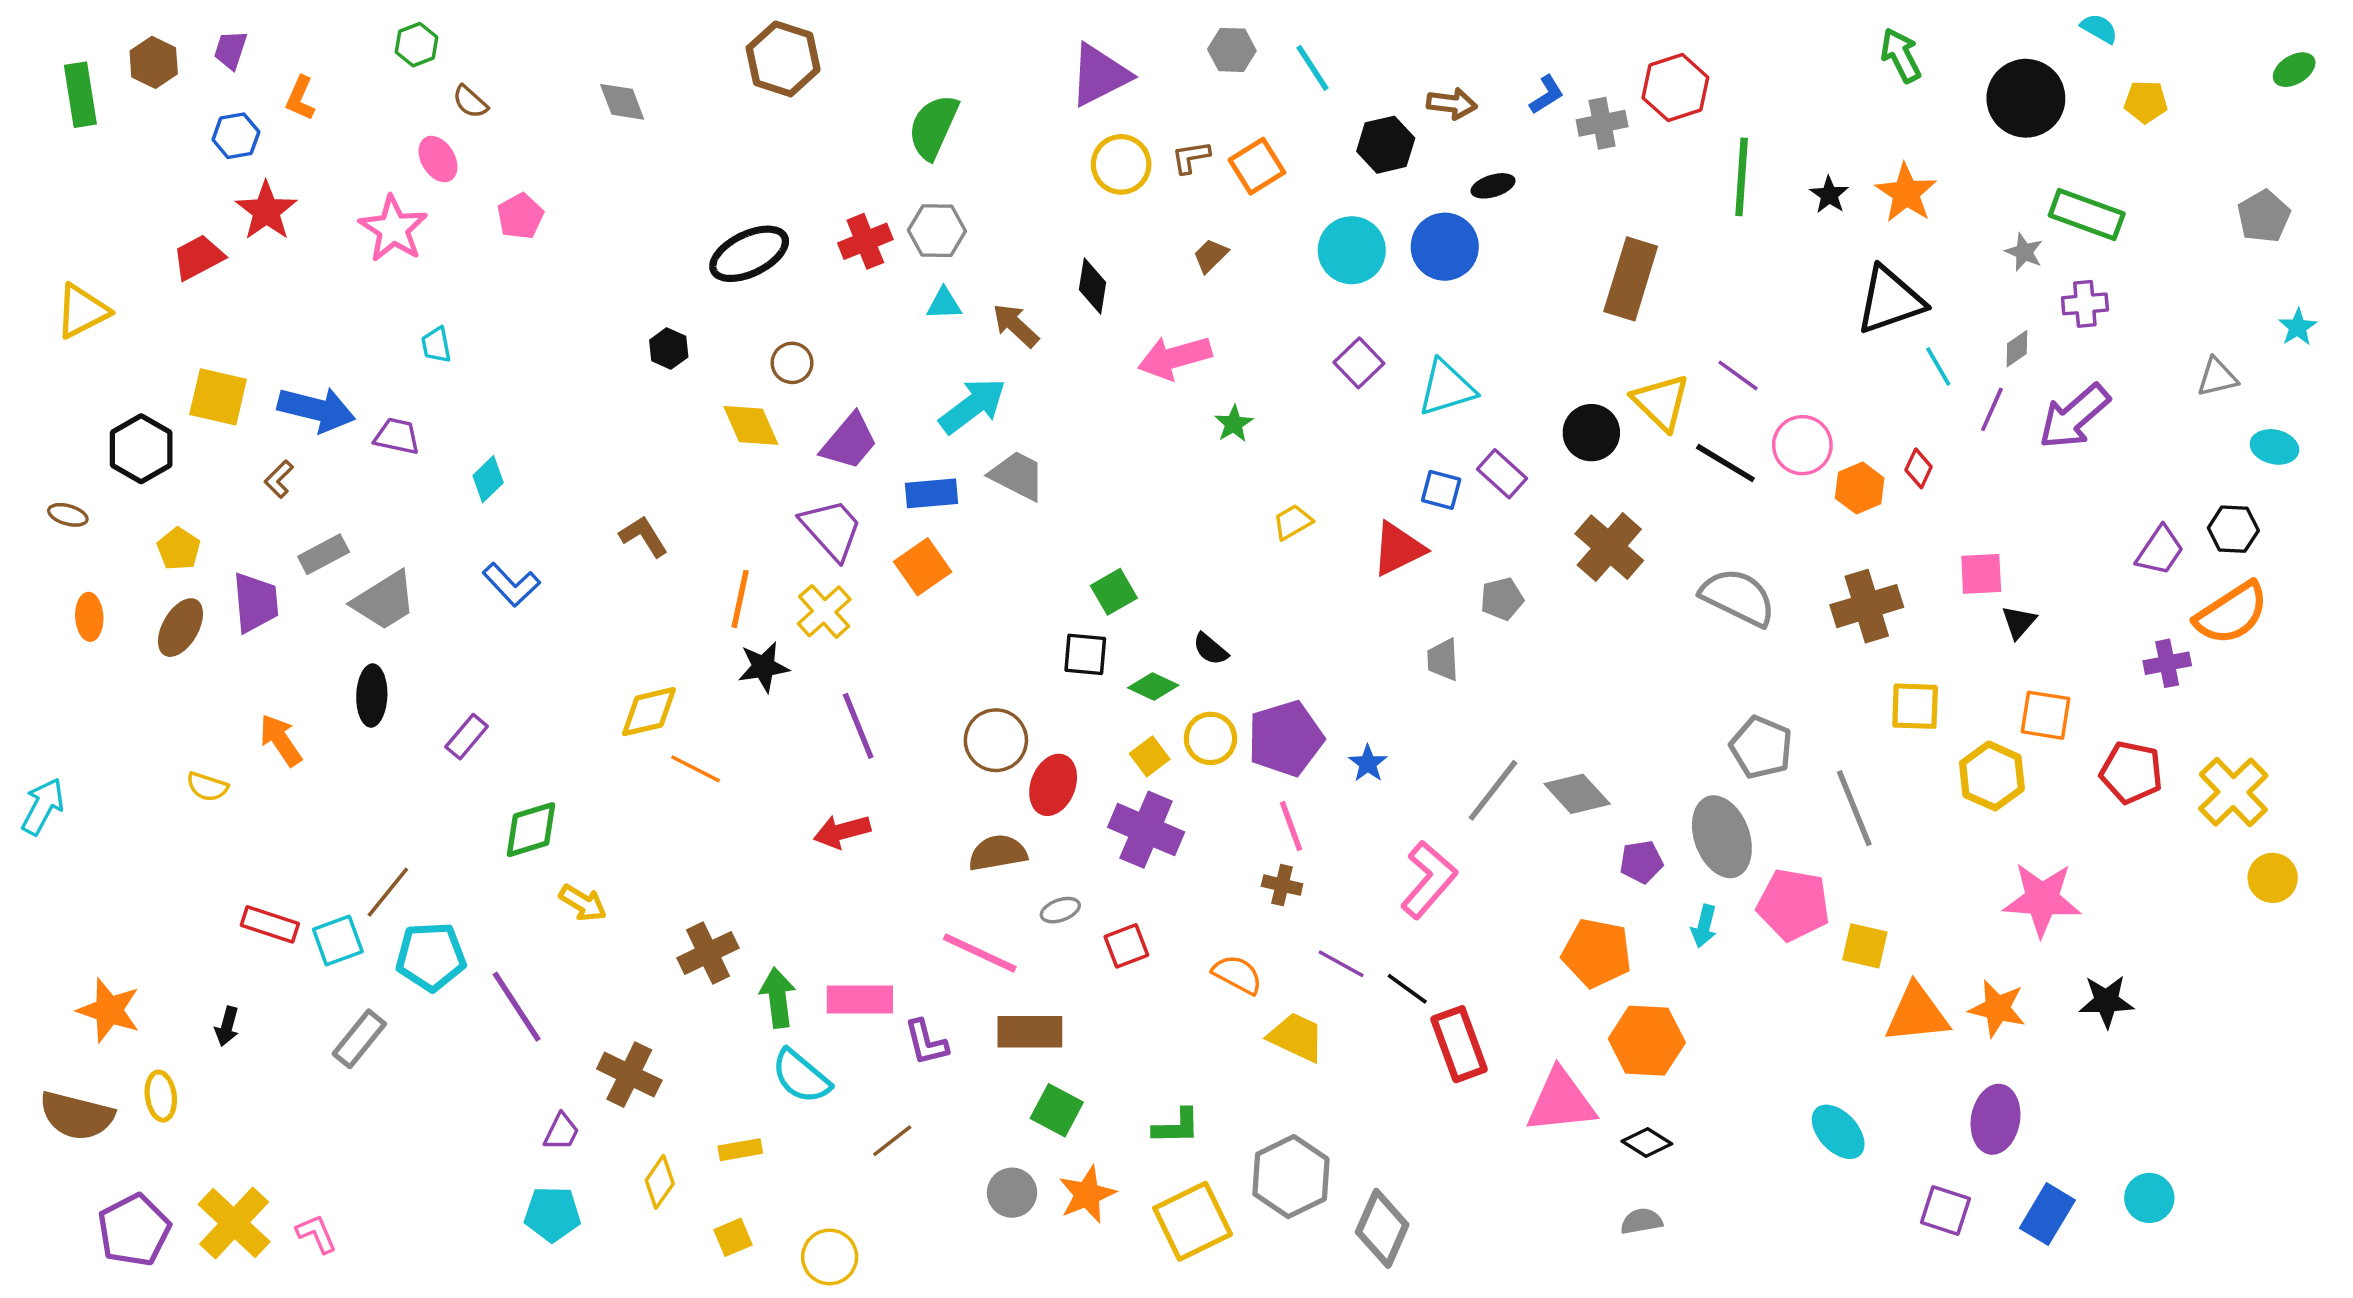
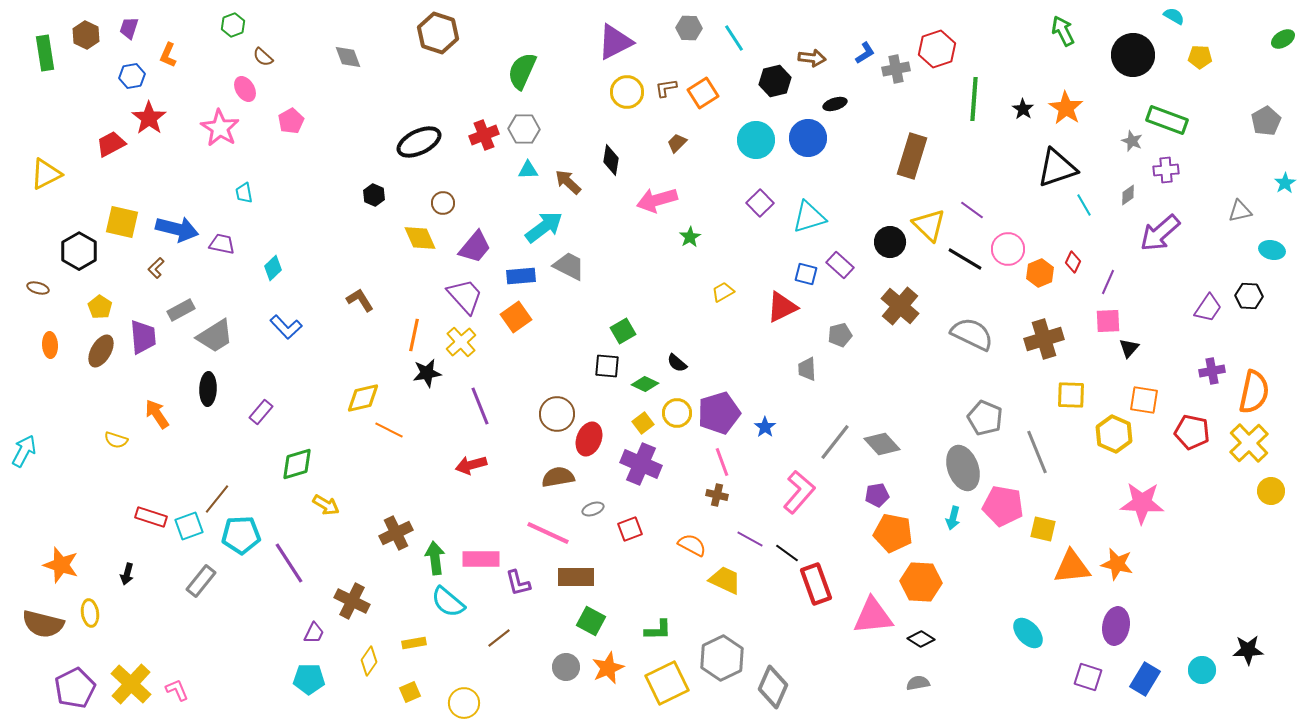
purple line: (1992, 409) -> (1108, 282), moved
orange semicircle: (2232, 613) -> (1254, 392), moved, turned -45
purple pentagon: (1641, 862) -> (877, 495), moved
black star: (2106, 1001) -> (1248, 650), moved

